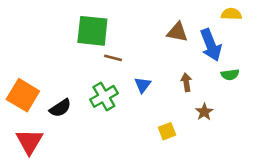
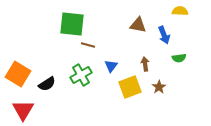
blue arrow: (211, 45) -> (164, 35), size x0.7
yellow square: (167, 131) -> (130, 87), moved, size x1.6

